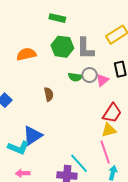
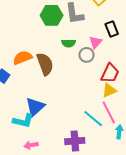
orange semicircle: (26, 54) -> (23, 58), moved
gray circle: (90, 75) -> (86, 55), moved
brown semicircle: (49, 94) -> (45, 64), size x1.6
cyan line: (79, 163) -> (93, 119), moved

